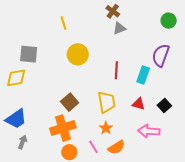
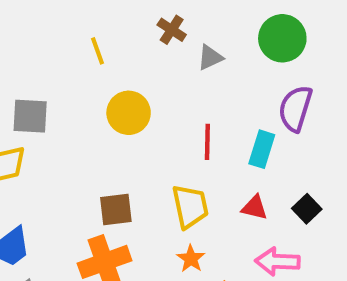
brown cross: (113, 11) -> (172, 30), moved
green circle: (169, 21) -> (282, 38), moved, size x1.5
brown square: (70, 102) -> (116, 209), turned 36

